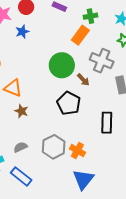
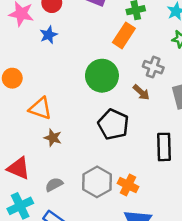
gray cross: (102, 61) -> (153, 67), size x0.7
brown arrow: (83, 80) -> (141, 92), moved

